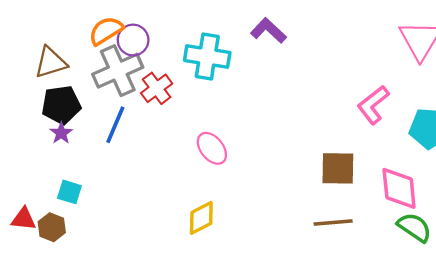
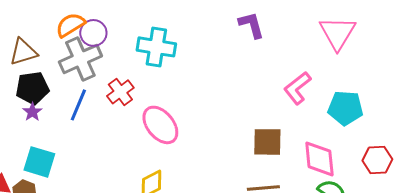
purple L-shape: (268, 31) -> (251, 25), moved, turned 32
red cross: (157, 88) -> (120, 92), moved
pink ellipse: (212, 148) -> (160, 125), size x1.4
cyan square: (69, 192) -> (39, 162), size x1.5

